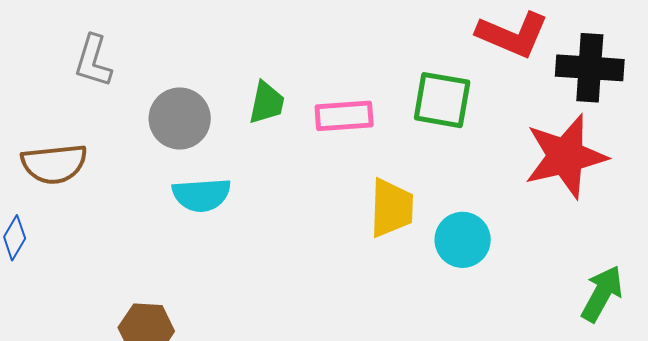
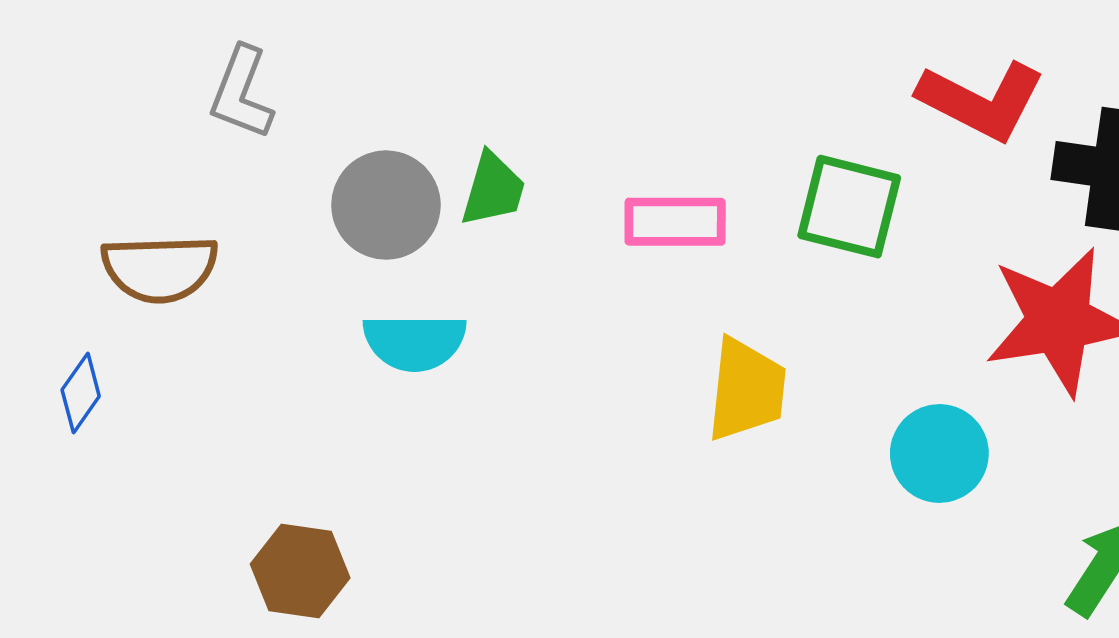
green trapezoid: (267, 103) -> (493, 189), moved
cyan circle: (463, 240) -> (939, 453), moved

